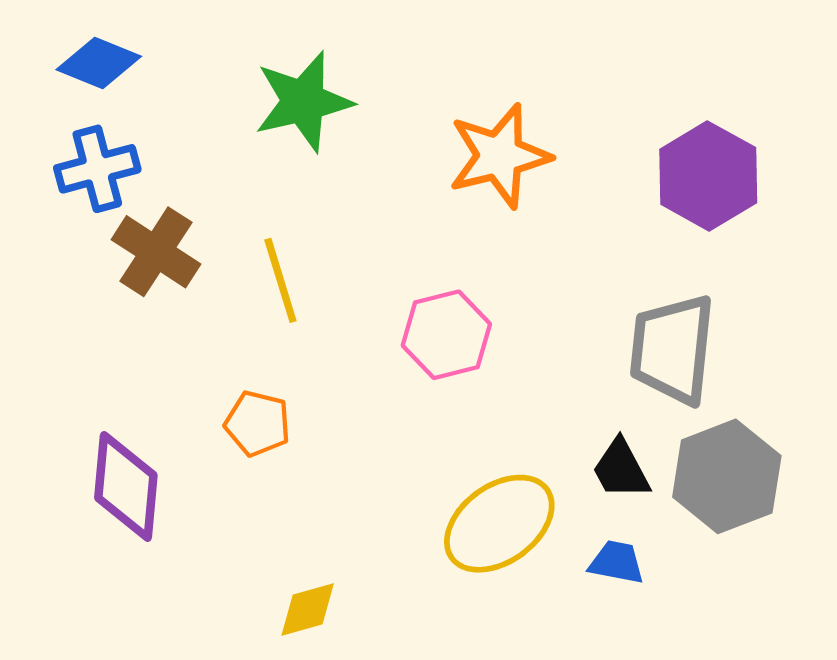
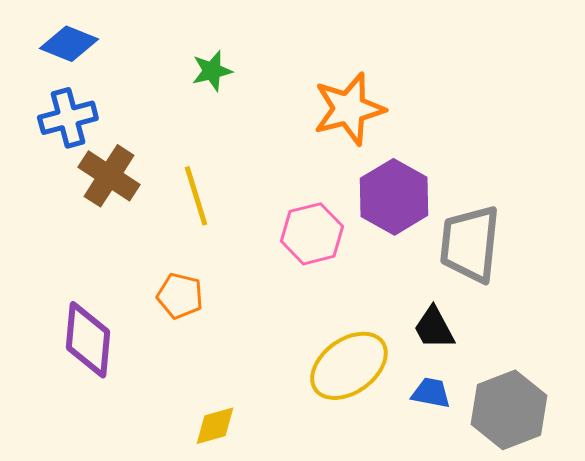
green star: (303, 102) -> (212, 71), size x0.6
purple hexagon: (708, 176) -> (394, 197), moved
gray hexagon: (727, 476) -> (509, 410), moved

